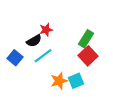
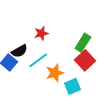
black semicircle: (34, 41) -> (19, 51), moved
orange star: (59, 81) -> (55, 73), moved

